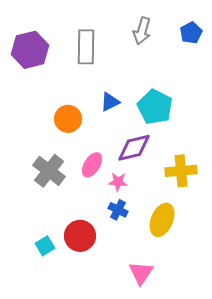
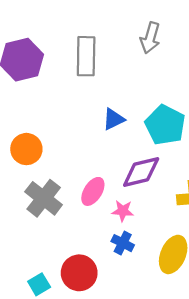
orange circle: (68, 119) -> (26, 149), moved

